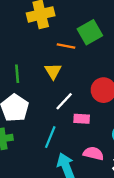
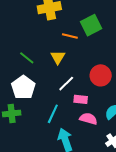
green line: (17, 74) -> (27, 58), turned -49
pink semicircle: (93, 153) -> (88, 119), moved

